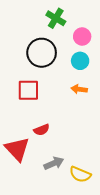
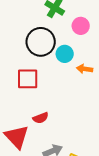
cyan circle: (80, 61) -> (65, 54), moved
orange arrow: (79, 89) -> (85, 69), moved

